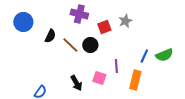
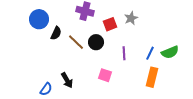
blue circle: (23, 22) -> (39, 19), moved
purple line: (116, 66) -> (124, 53), moved
orange rectangle: (135, 80) -> (152, 77), moved
black arrow: (76, 83) -> (67, 80), moved

